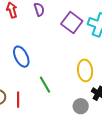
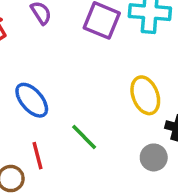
red line: (18, 100) -> (37, 156), moved

